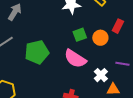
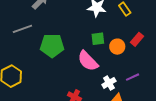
purple line: (122, 64) -> (133, 77), turned -48

